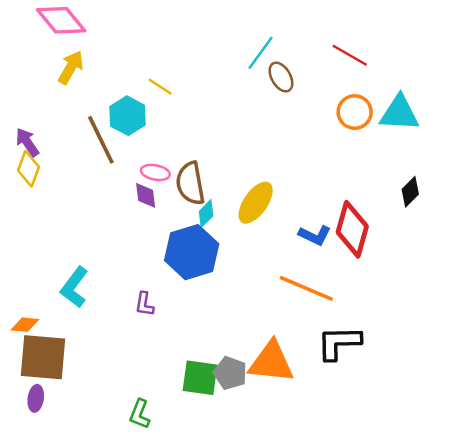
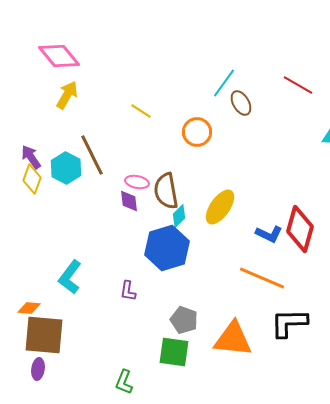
orange circle: (355, 112) -> (197, 132), moved
cyan hexagon: (128, 116) -> (66, 168), moved
gray pentagon: (230, 373) -> (184, 320), moved

